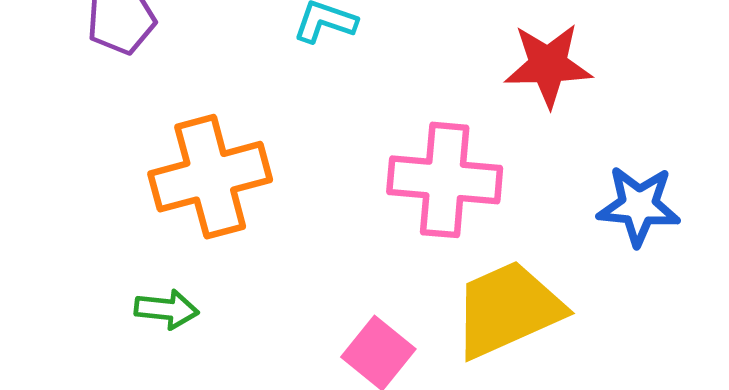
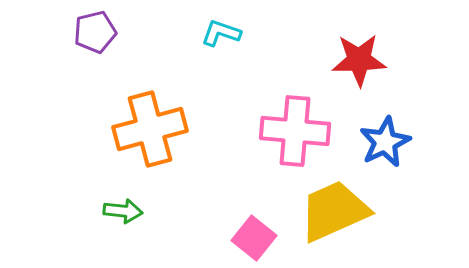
blue star: (639, 206) -> (385, 142), moved, turned -30

